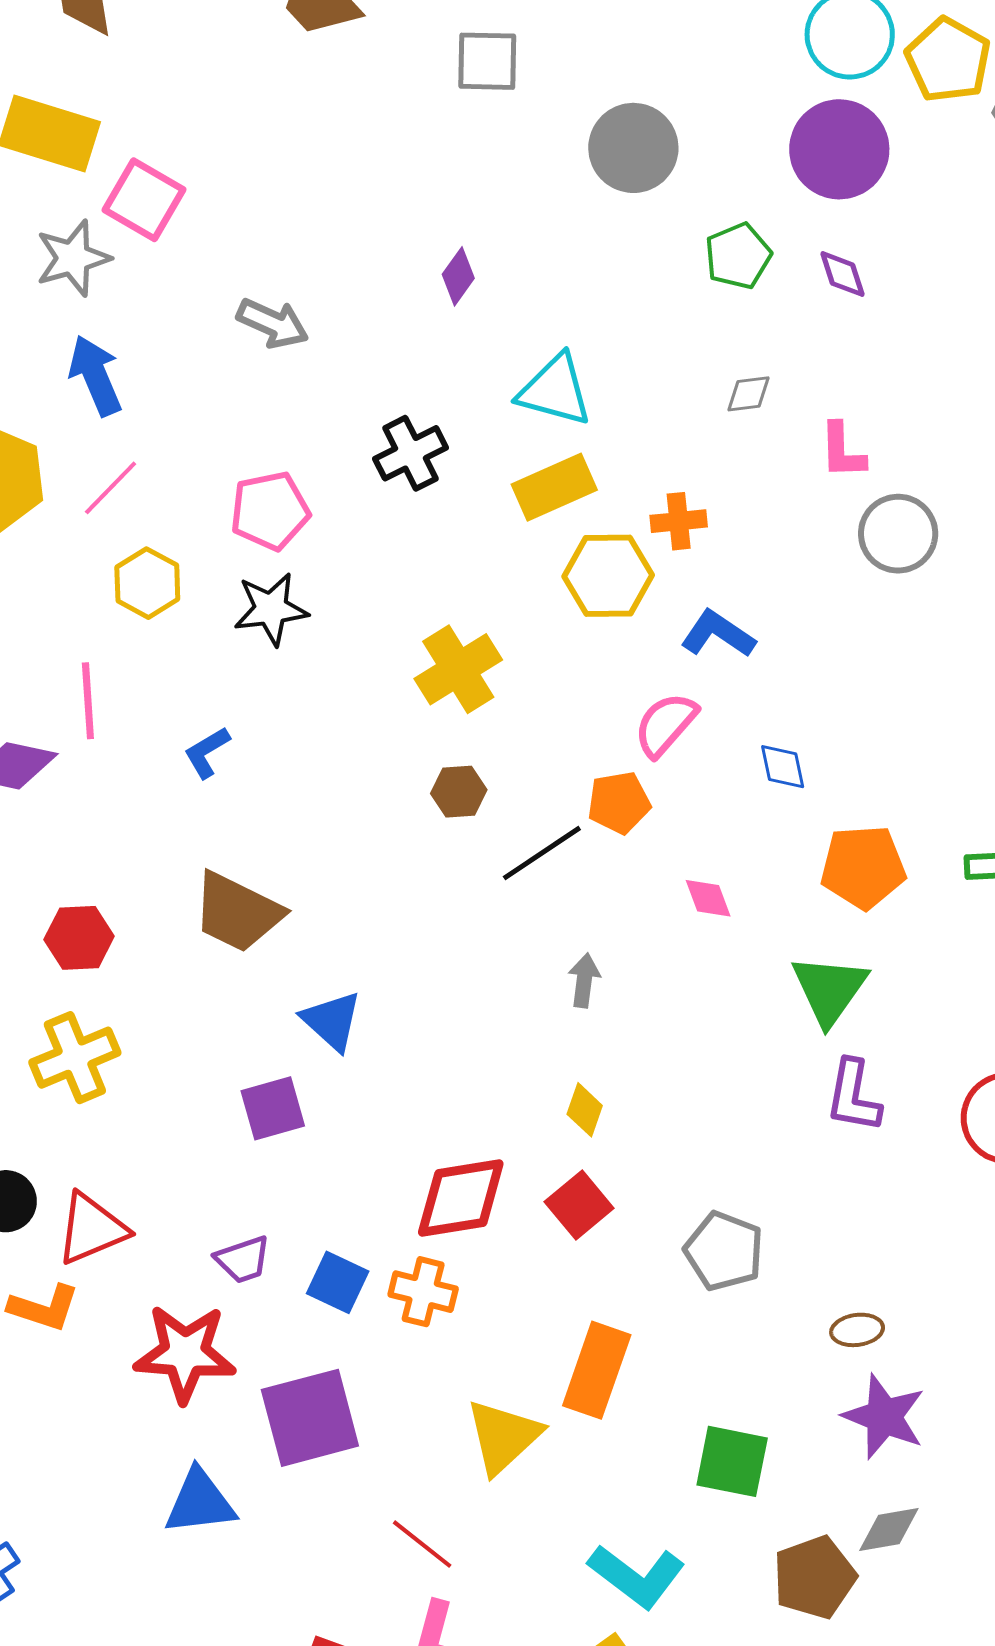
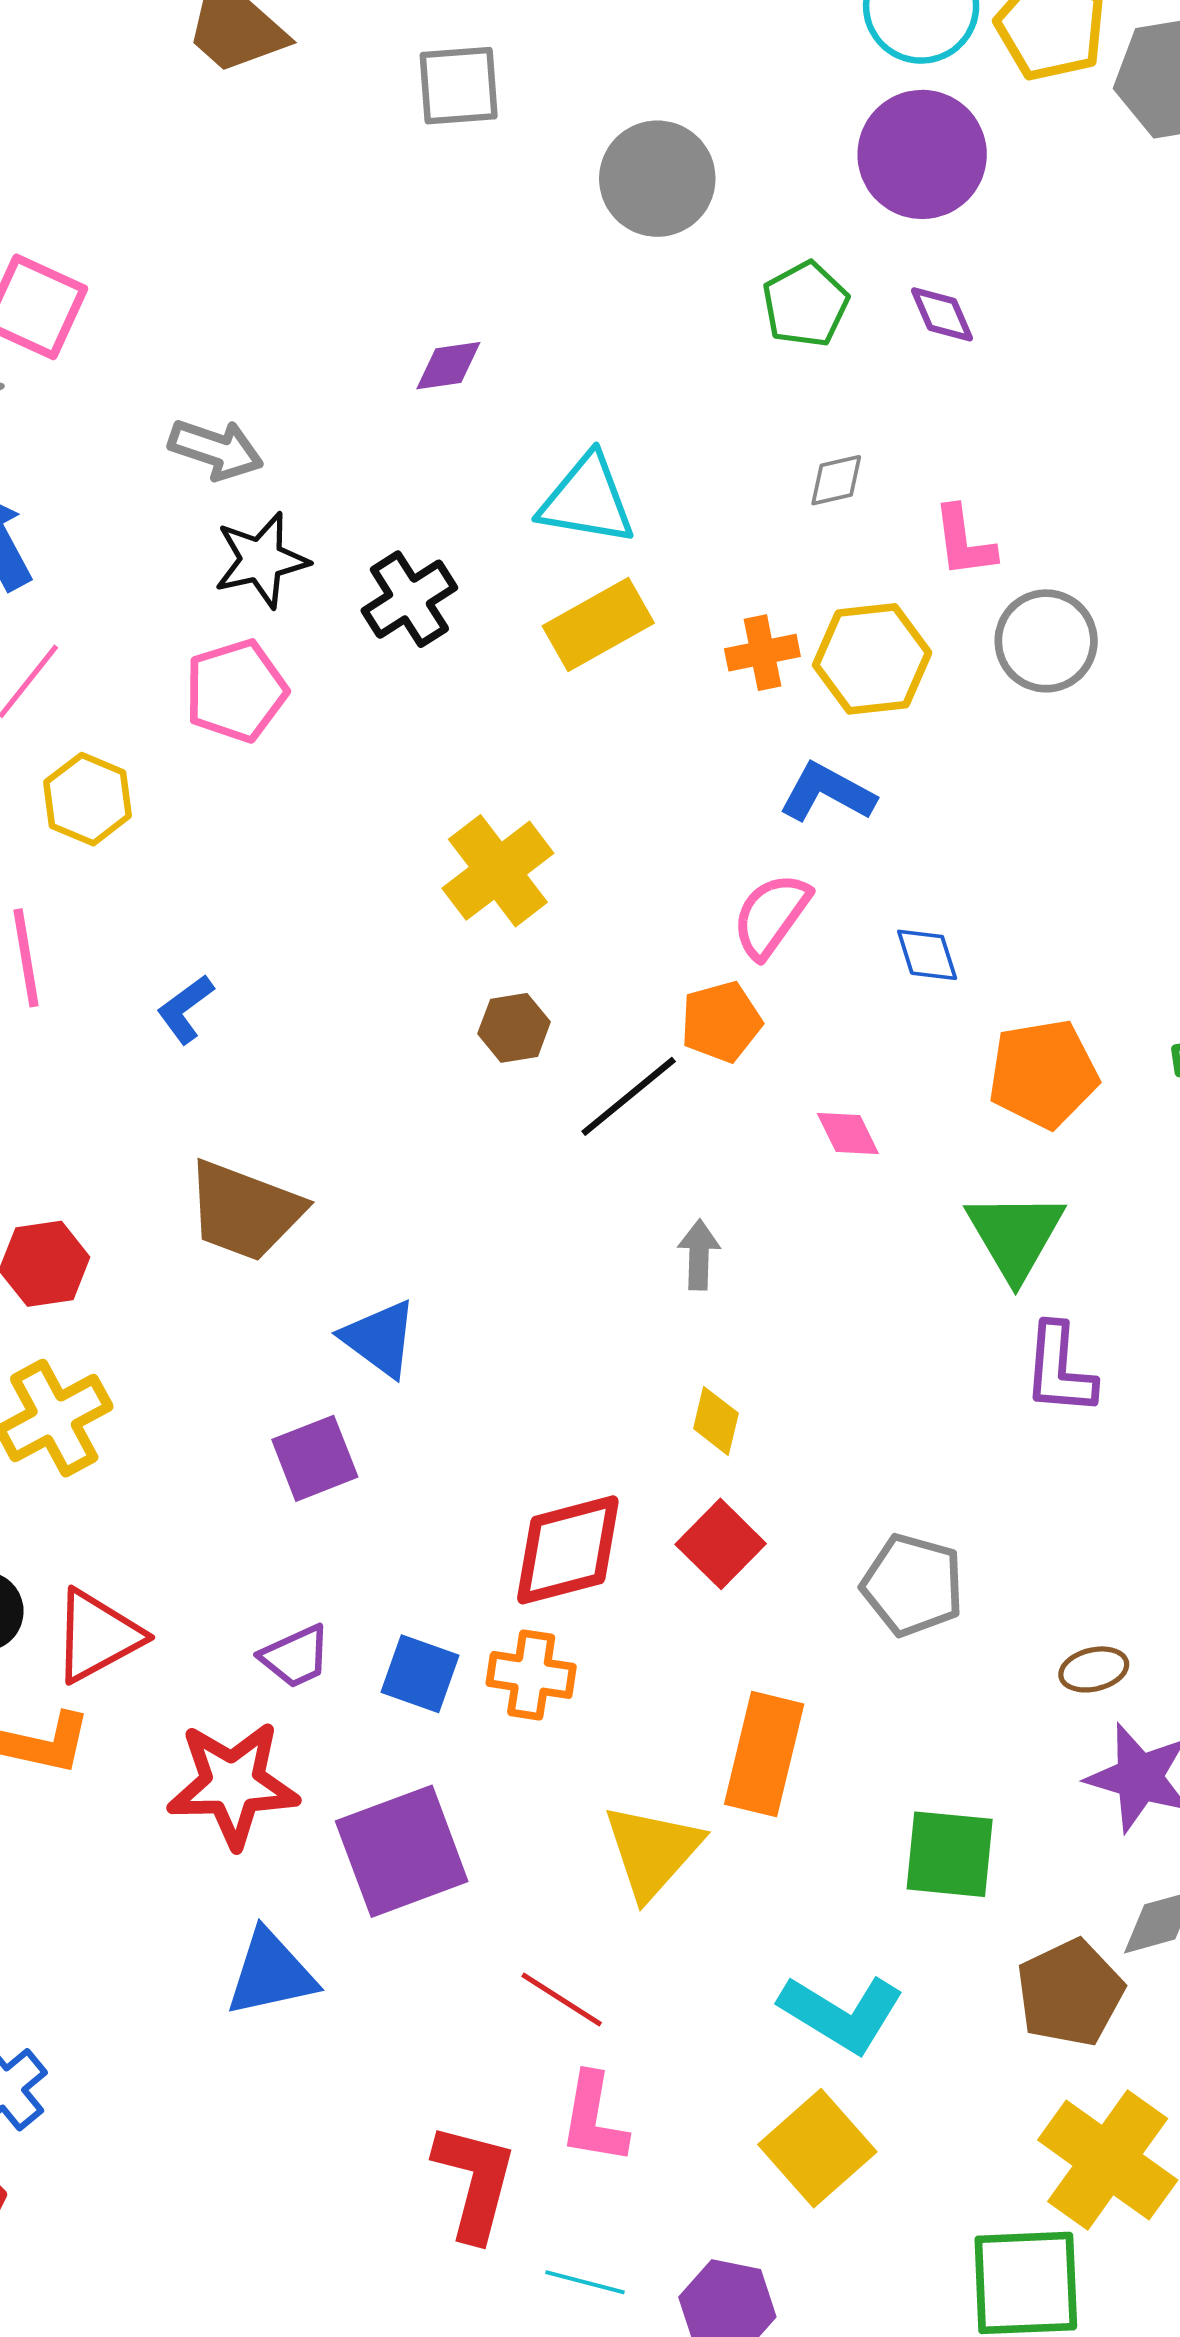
purple diamond: (458, 276) -> (448, 366), turned 52
yellow hexagon: (608, 576) -> (872, 659), moved
black star: (271, 609) -> (261, 560), moved

